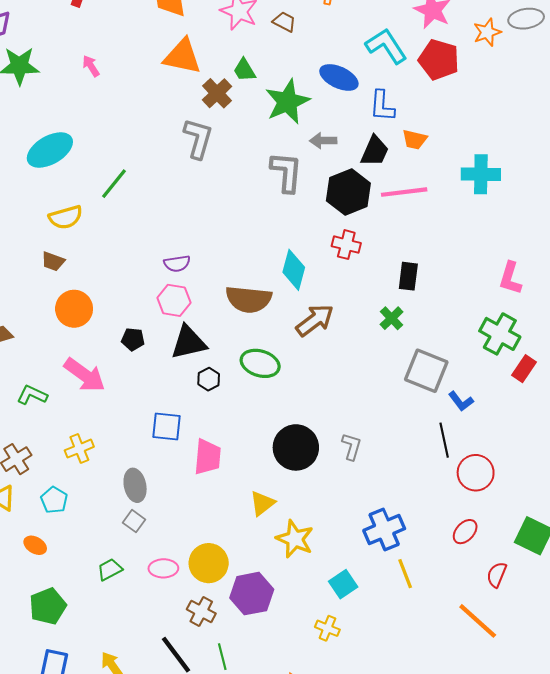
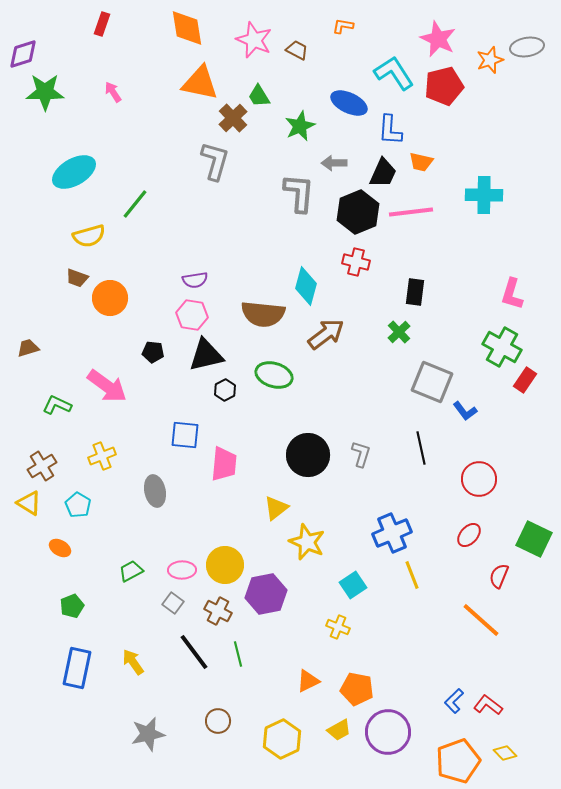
red pentagon: (439, 60) -> (444, 86), turned -30
green star: (287, 102) -> (300, 126), size x0.7
orange circle: (74, 309) -> (110, 298), moved
black line: (444, 440) -> (421, 448), moved
gray square: (134, 521) -> (173, 603), moved
green pentagon: (48, 606) -> (72, 606), size x0.7

